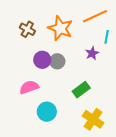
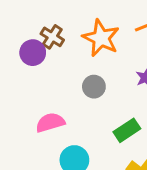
purple circle: (42, 60) -> (33, 53), moved

